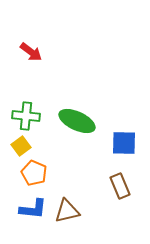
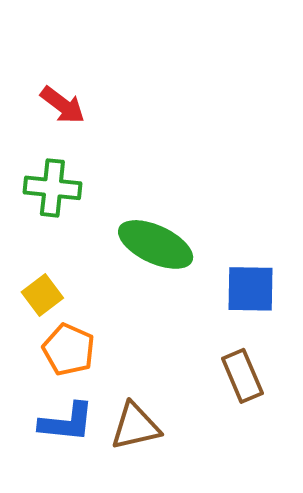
green cross: (26, 116) -> (52, 188), moved

